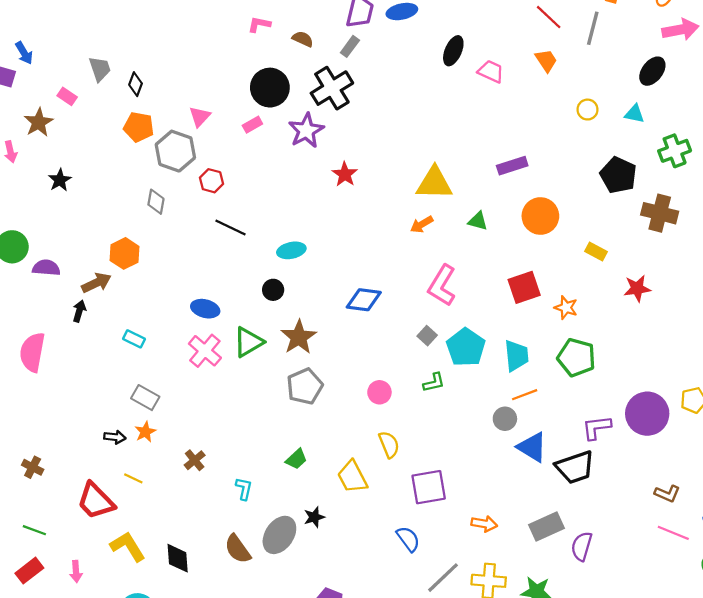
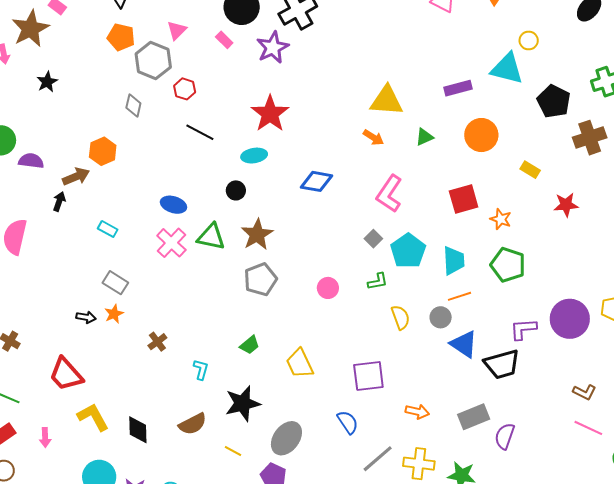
cyan triangle: (634, 114) -> (507, 69), moved, size x1.8
brown star: (39, 122) -> (30, 29), size x1.4
pink rectangle: (252, 125) -> (224, 40), turned 72
red star: (345, 174) -> (270, 114), moved, size x1.6
brown cross: (660, 213) -> (590, 138), turned -36
green triangle: (478, 221) -> (424, 137), turned -42
orange arrow: (422, 224) -> (373, 137), turned -120
blue diamond: (364, 300) -> (316, 181), moved
green triangle: (248, 342) -> (211, 237), turned 40
yellow semicircle: (389, 444) -> (400, 317), moved
yellow line: (133, 478) -> (233, 451), moved
black star: (314, 517) -> (243, 403), moved, size x1.8
gray ellipse: (279, 535) -> (286, 438), moved
brown semicircle: (238, 549) -> (193, 424), turned -84

